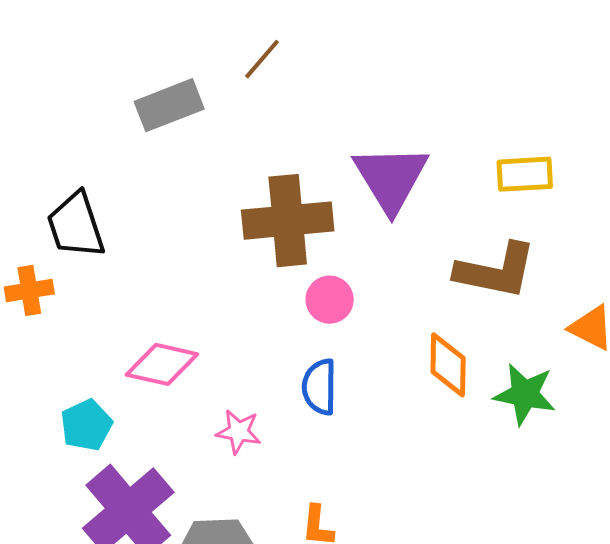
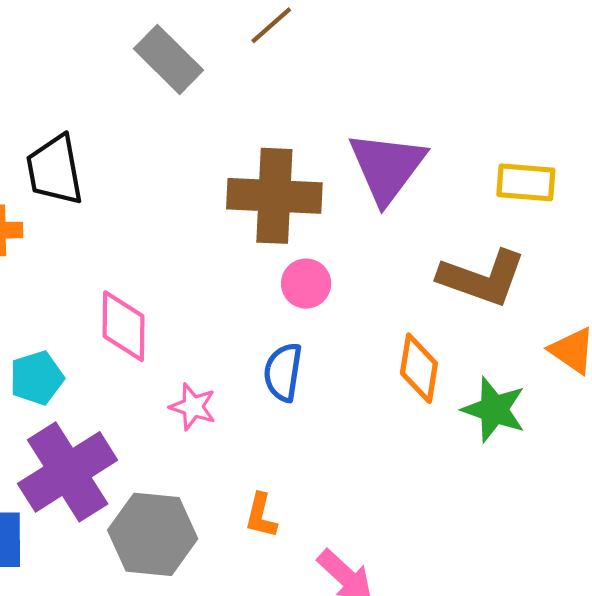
gray rectangle: (169, 105) -> (169, 59), turned 58
pink diamond: (162, 364) -> (124, 326), turned 70

